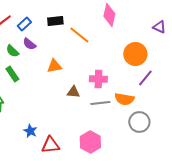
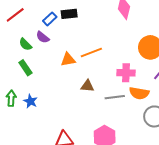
blue rectangle: (24, 24) -> (50, 19), moved
orange line: (79, 35) -> (91, 52), moved, turned -60
pink cross: (98, 79) -> (126, 73), moved
blue star: (30, 131) -> (30, 101), moved

